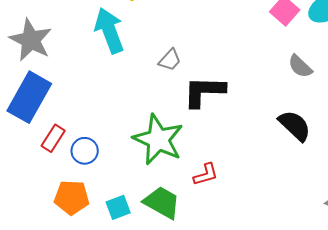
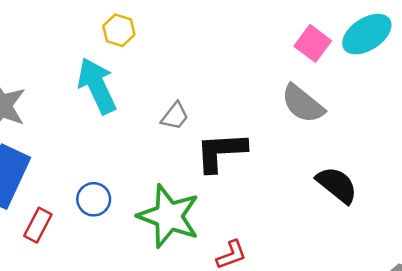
gray semicircle: (300, 66) -> (303, 104), moved, size x1.4
blue circle: (85, 151) -> (94, 199), moved

